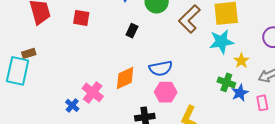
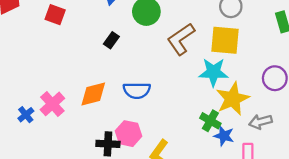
yellow star: (241, 61) -> (233, 99), size x1.8
pink hexagon: (166, 92) -> (128, 134), moved
blue star: (240, 93) -> (224, 136), turned 30

